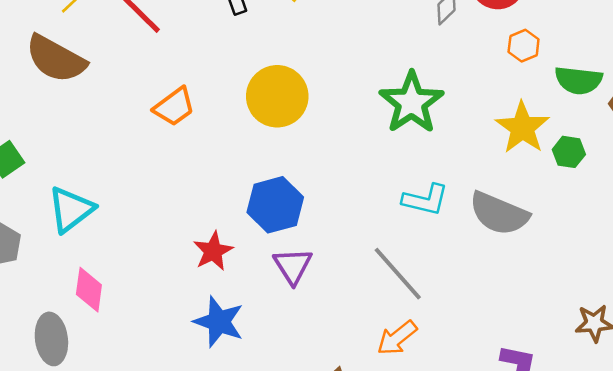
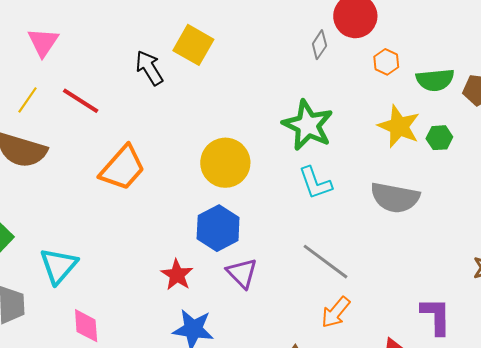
yellow circle: (277, 96) -> (225, 163), moved
orange trapezoid: (174, 107) -> (122, 168), size x1.4
cyan L-shape: (425, 200) -> (315, 183), moved, turned 69

